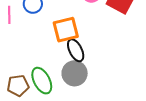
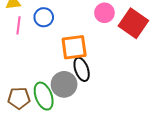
gray circle: (75, 73) -> (64, 84), moved

